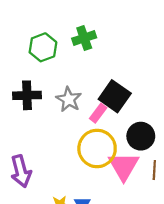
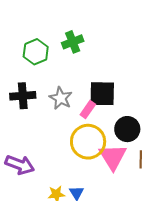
black square: (115, 96) -> (102, 94), turned -32
purple arrow: (21, 171) -> (20, 165), turned -52

